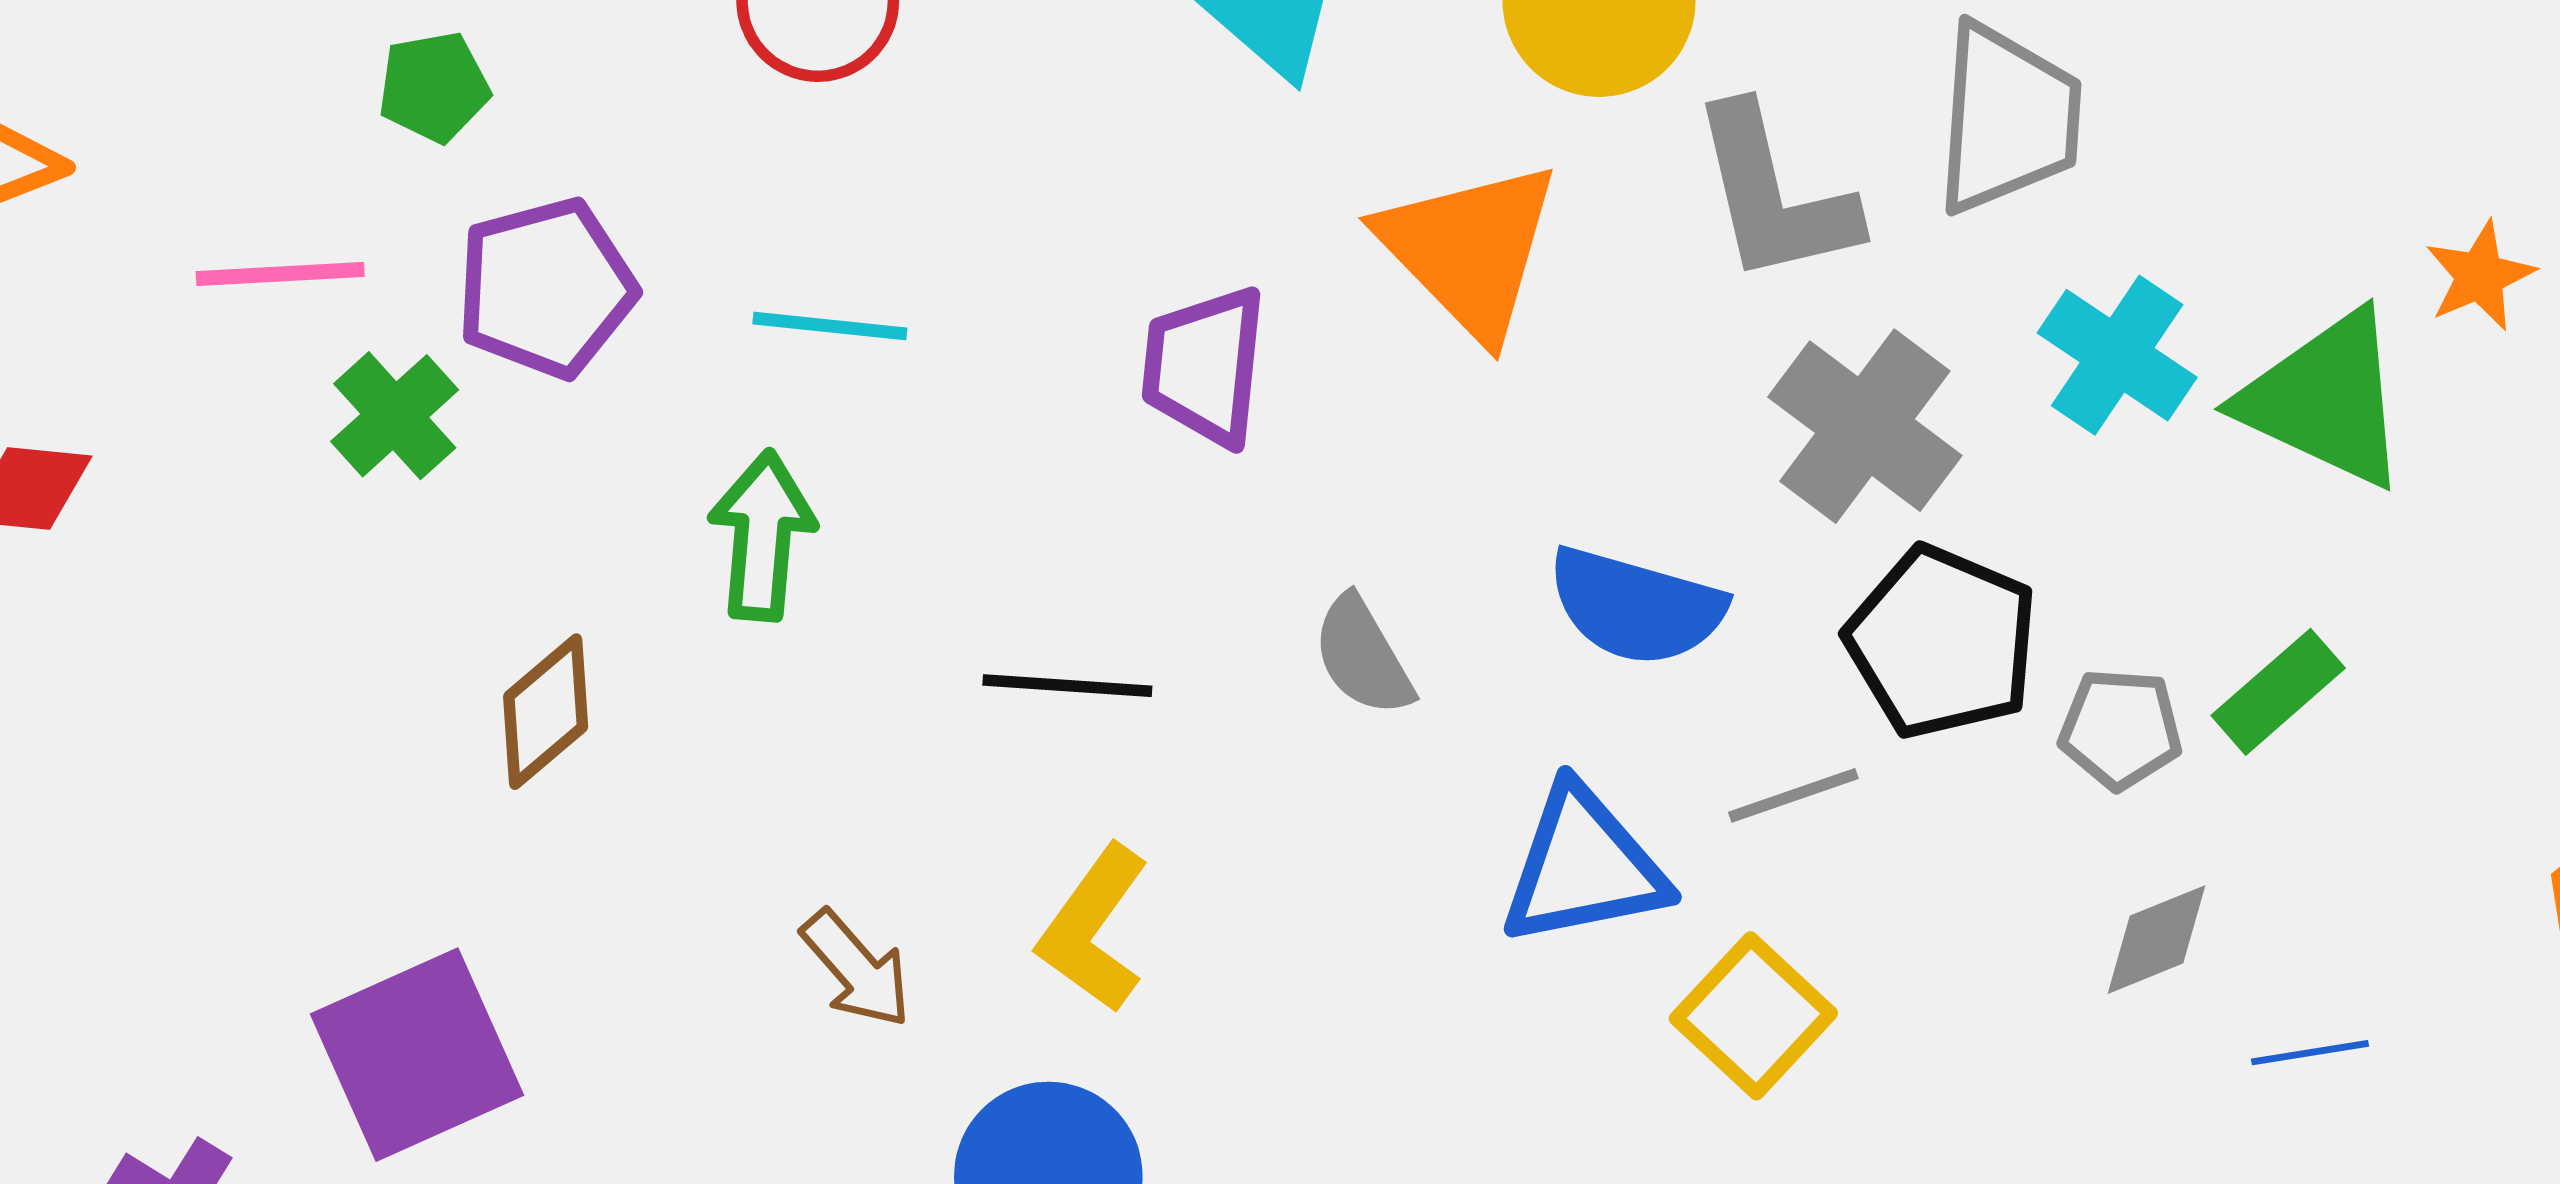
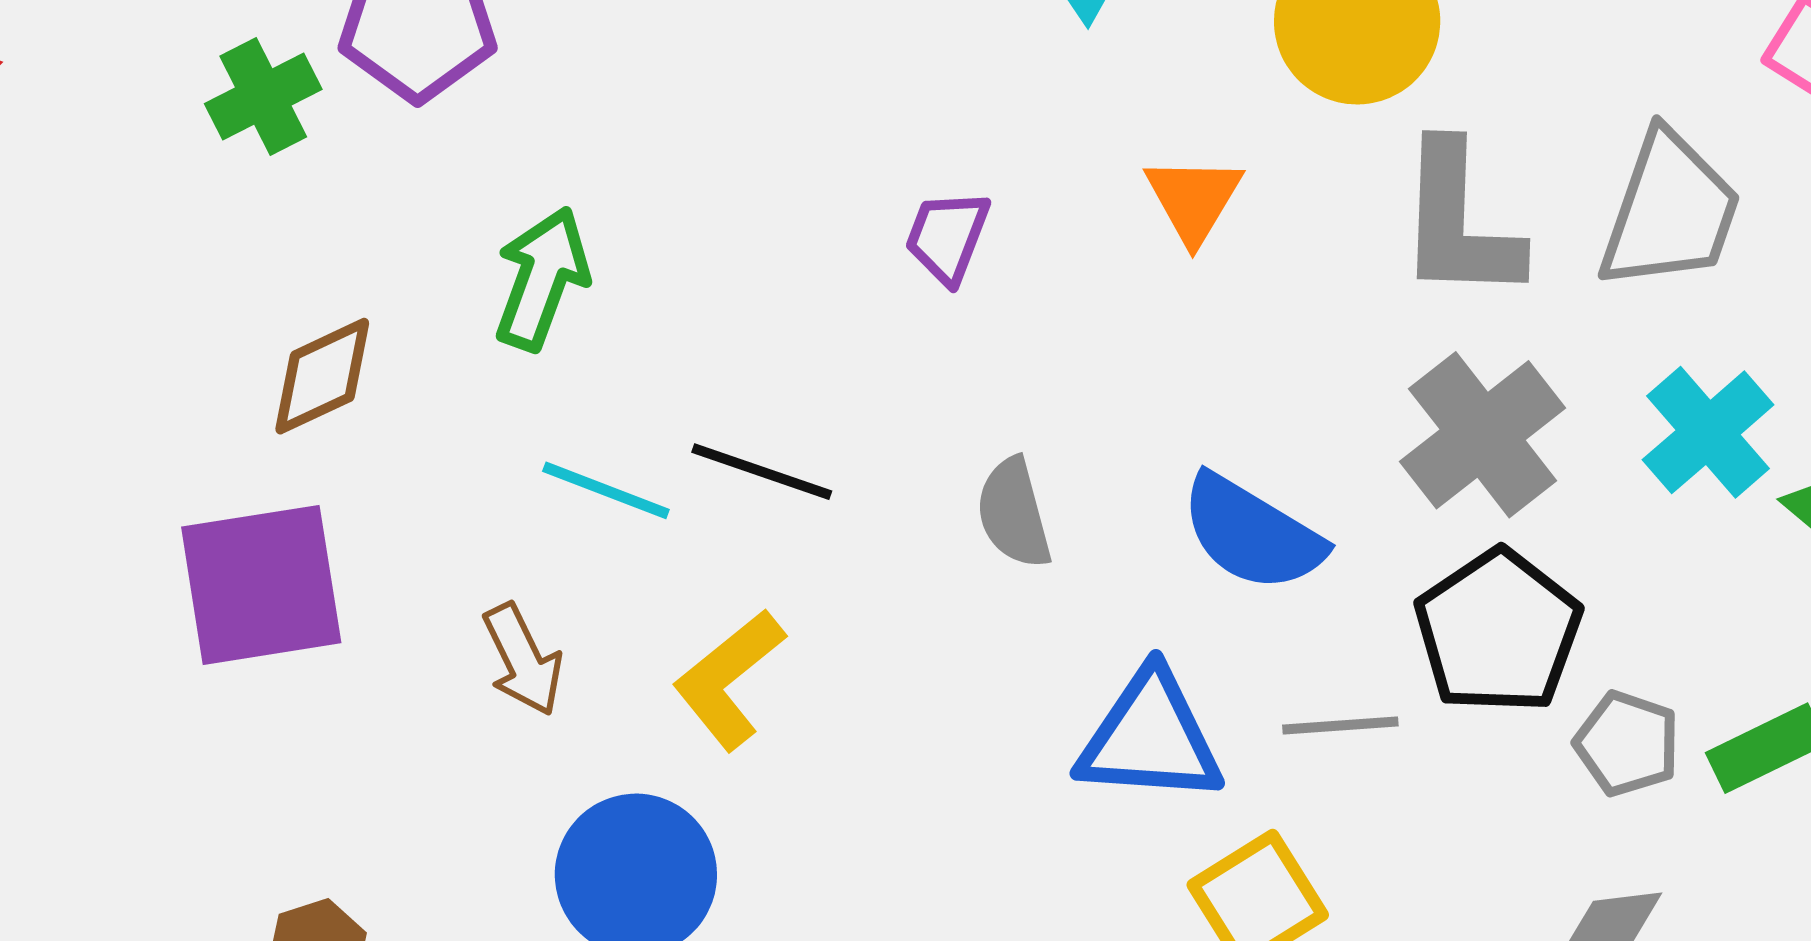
orange triangle: (1469, 249) -> (1194, 199), size x0.6
cyan line: (830, 326) -> (606, 490), moved
purple trapezoid: (1205, 366) -> (947, 237), size x0.7
purple square: (417, 1055) -> (261, 585), moved

